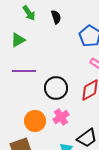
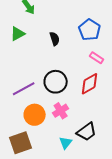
black semicircle: (56, 17) -> (55, 39), moved
purple line: (24, 71) -> (24, 89), moved, turned -30

